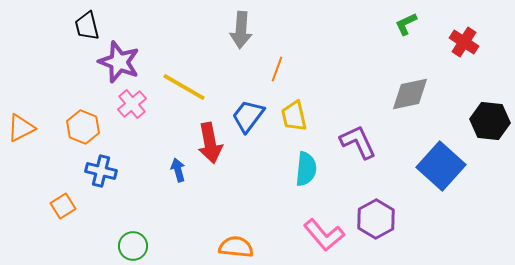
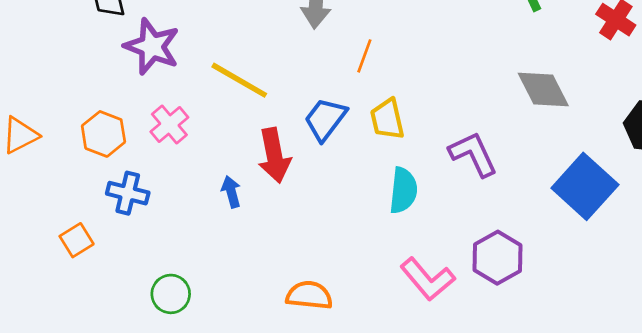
gray diamond: (410, 94) -> (543, 90), turned 75
pink cross: (132, 104) -> (169, 125), moved

